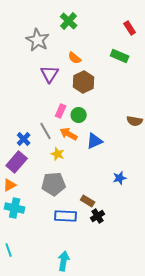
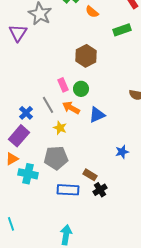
green rectangle: (120, 56) -> (122, 30), turned -42
orange semicircle: (75, 58) -> (92, 12), moved
purple triangle: (50, 74) -> (18, 33), moved
pink rectangle: (61, 111) -> (63, 85), turned -48
cyan cross: (15, 208) -> (28, 174), moved

